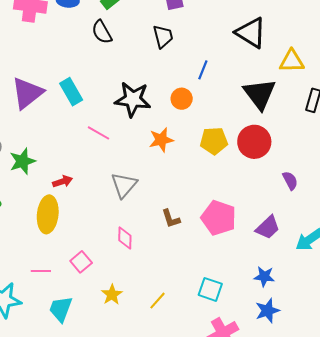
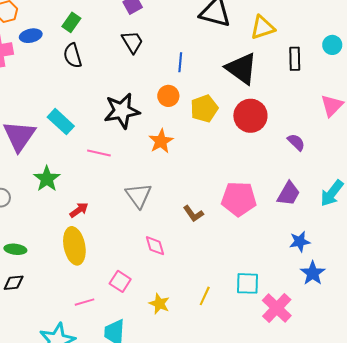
black semicircle: (102, 32) -> (73, 56), turned 30
yellow pentagon: (214, 141) -> (204, 108), moved
green star: (22, 161) -> (47, 179), moved
cyan square: (210, 289) -> (247, 283), moved

